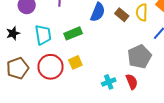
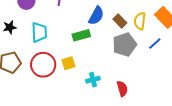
green rectangle: (73, 33) -> (81, 35), moved
gray pentagon: (139, 57) -> (125, 45), moved
cyan cross: (109, 82) -> (93, 80), moved

